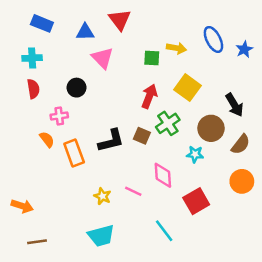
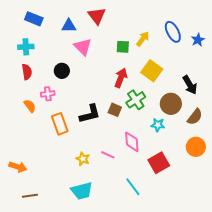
yellow arrow: (176, 48) -> (143, 39), turned -63
orange semicircle: (47, 139) -> (30, 106), moved

